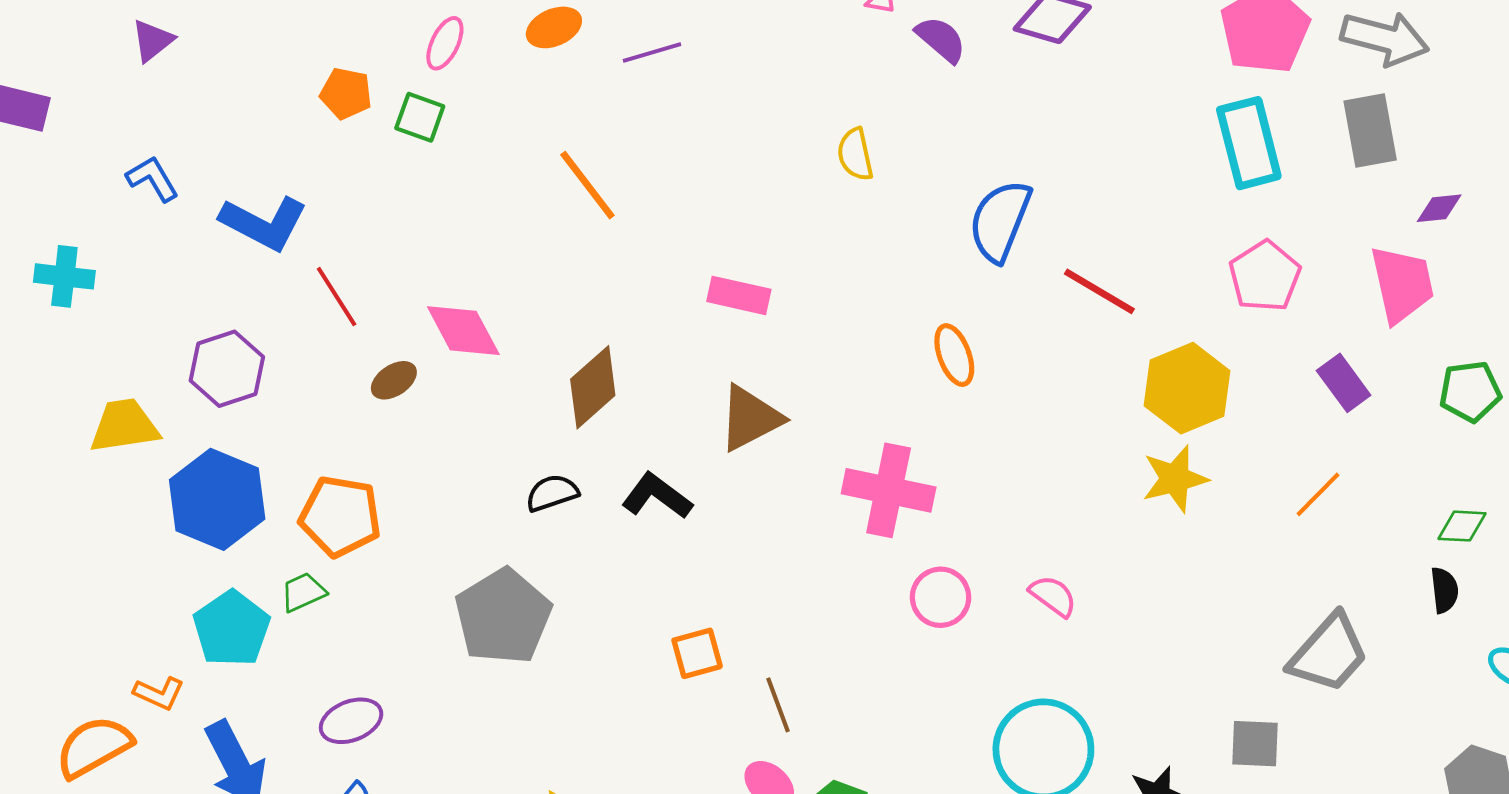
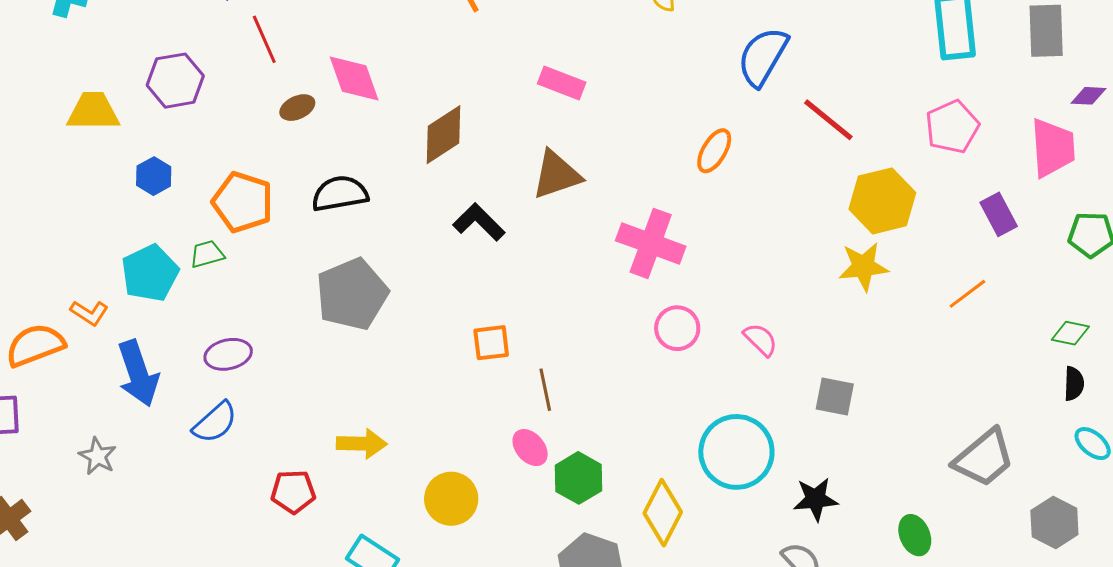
orange ellipse: (954, 355) -> (714, 151), turned 42
black semicircle: (552, 493) -> (340, 194), moved, size x1.4
blue hexagon: (217, 499) -> (154, 176), size x0.5
black semicircle: (1444, 590) -> (1074, 384), moved
gray trapezoid: (1329, 653) -> (984, 458), moved
gray square: (1255, 744) -> (835, 396), moved

